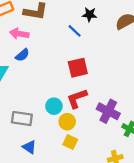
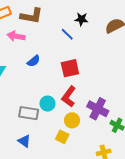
blue semicircle: (22, 55) -> (34, 61), moved
red L-shape: (77, 98) -> (69, 97), turned -35
gray rectangle: (22, 119) -> (29, 113), moved
yellow circle: (67, 122) -> (72, 120), moved

